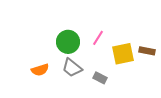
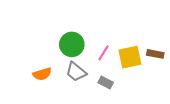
pink line: (98, 38) -> (104, 53), moved

